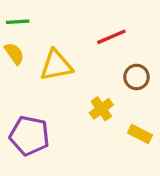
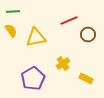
brown circle: (137, 77) -> (88, 34), moved
purple pentagon: (29, 136) -> (33, 78), moved, turned 30

